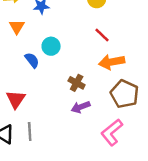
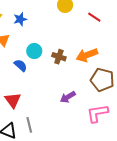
red line: (102, 35) -> (94, 17), moved
brown cross: (77, 83) -> (59, 57), moved
pink L-shape: (112, 132) -> (97, 113), turned 40

